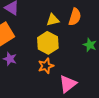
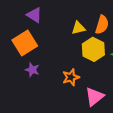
yellow hexagon: (48, 43) -> (93, 49), moved

